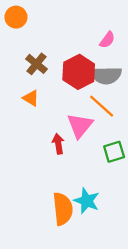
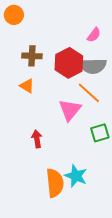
brown cross: (37, 64) -> (32, 56), turned -36
red arrow: (58, 144) -> (37, 139), moved

